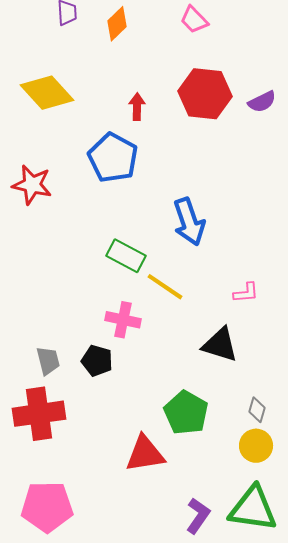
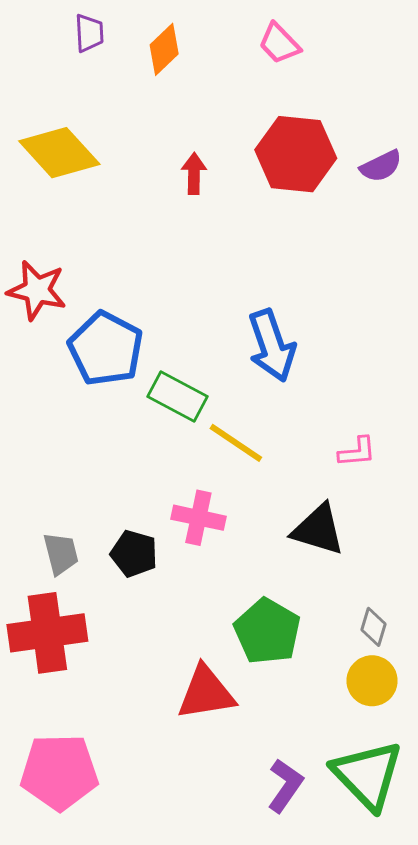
blue pentagon: (113, 158) -> (106, 349), moved
pink cross: (123, 320) -> (198, 518), moved
green triangle: (253, 509) -> (368, 775), turned 38

